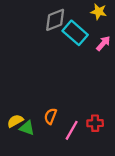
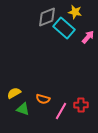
yellow star: (99, 12) -> (75, 12), moved
orange semicircle: (50, 116) -> (43, 99), turned -96
yellow semicircle: (15, 121) -> (14, 93), moved

